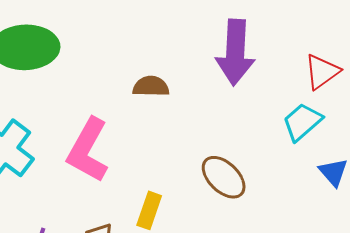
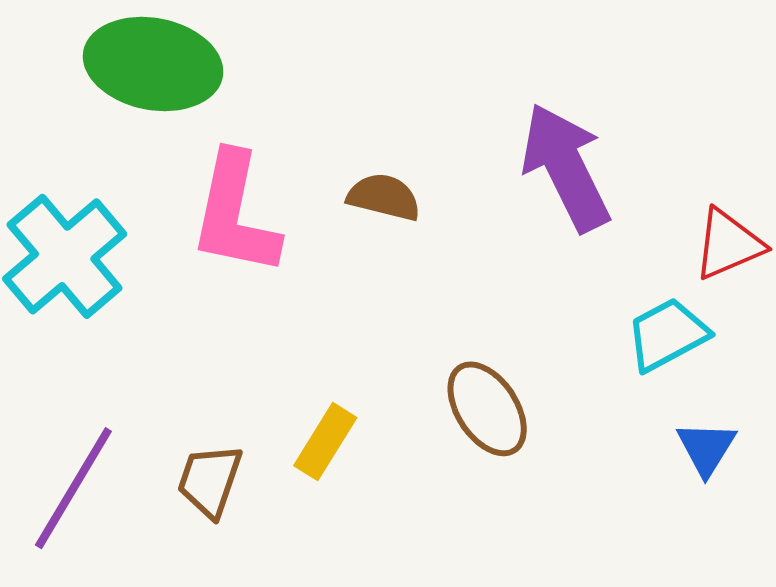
purple arrow: (235, 52) -> (566, 167), turned 138
pink L-shape: (88, 150) -> (235, 214), moved, turned -30

